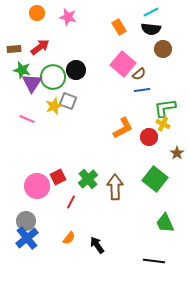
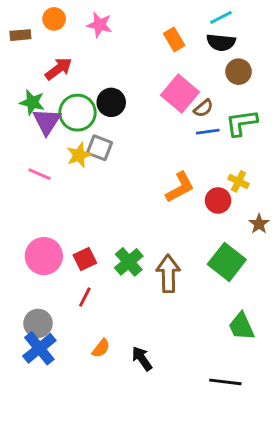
brown rectangle: (14, 49) -> (20, 35), moved
green L-shape: (165, 108) -> (241, 123), moved
pink circle: (37, 186) -> (44, 256), moved
red line: (71, 202) -> (85, 297), moved

